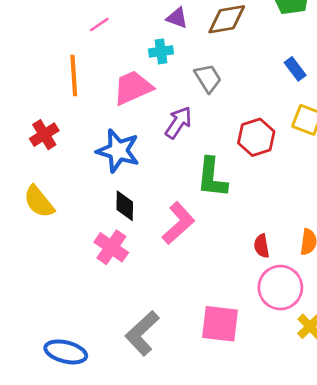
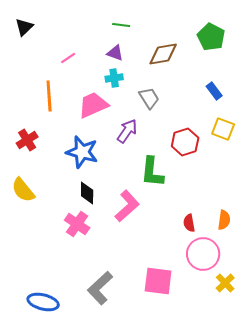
purple triangle: (177, 18) -> (115, 53), moved

